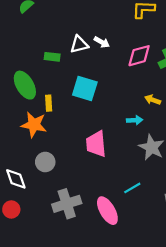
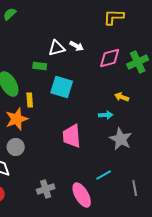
green rectangle: (52, 57) -> (40, 66), moved
orange star: (34, 125) -> (17, 119), turned -30
gray circle: (45, 162) -> (16, 147), moved
gray cross: (67, 204) -> (46, 189), size x0.7

